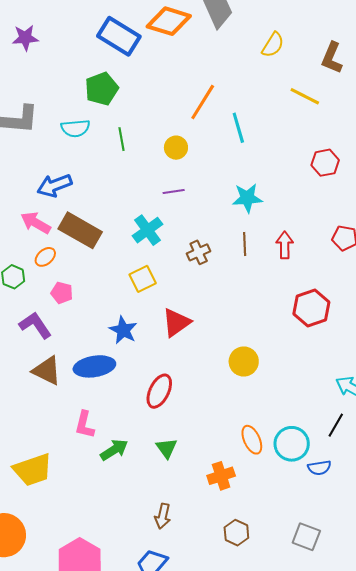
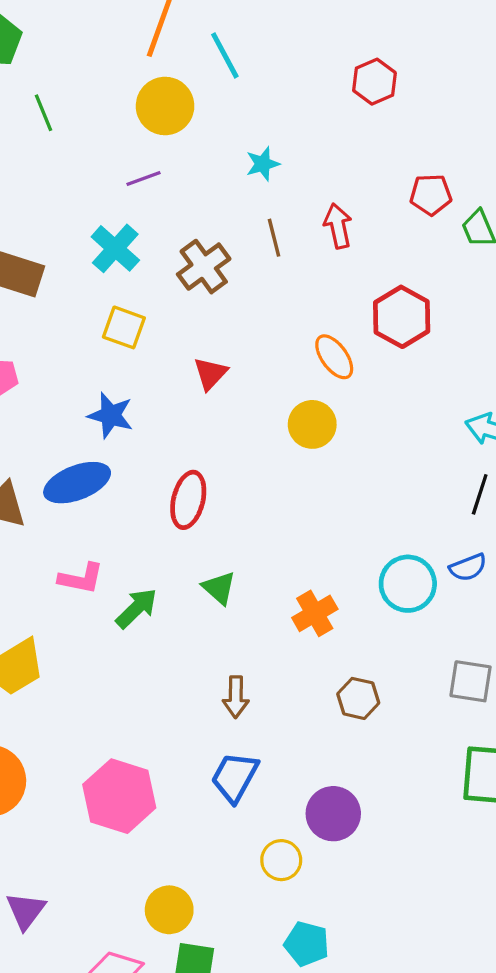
yellow circle: (176, 148) -> (165, 106), moved, size x1.5
cyan star: (247, 198) -> (263, 164), size x0.7
brown cross: (199, 252) -> (204, 267), size x1.4
yellow square: (143, 279) -> (124, 327), turned -32
red triangle: (176, 322) -> (210, 374), moved, size x0.7
pink L-shape: (85, 425) -> (81, 578), turned -80
orange ellipse: (252, 440) -> (334, 357), moved
cyan circle: (292, 444) -> (408, 584), moved

